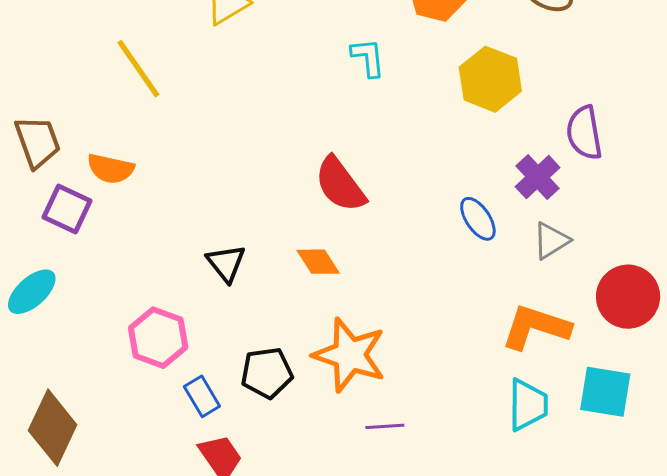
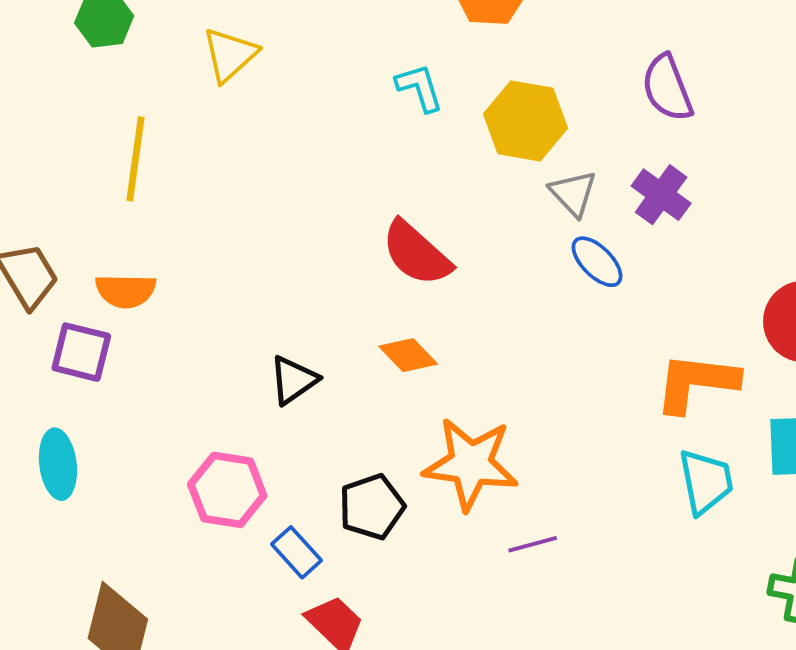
yellow line: (138, 69) -> (135, 159), turned 54
yellow hexagon: (490, 79) -> (525, 121), moved
purple semicircle: (584, 133) -> (667, 88), moved
gray triangle: (551, 241) -> (573, 193), moved, turned -30
black triangle: (226, 263) -> (293, 380), turned 45
cyan ellipse: (32, 292) -> (58, 464), turned -44

